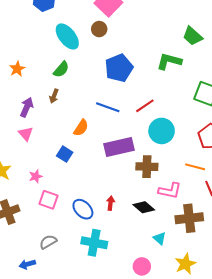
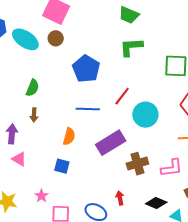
cyan ellipse: (67, 36) -> (25, 39), moved
green trapezoid: (192, 36) -> (129, 15), moved
brown cross: (147, 167) -> (137, 164), moved
black diamond: (144, 207) -> (156, 203), moved

